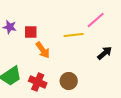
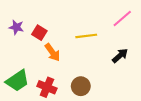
pink line: (96, 20) -> (122, 19), moved
red square: (31, 32) -> (39, 33), turned 32

